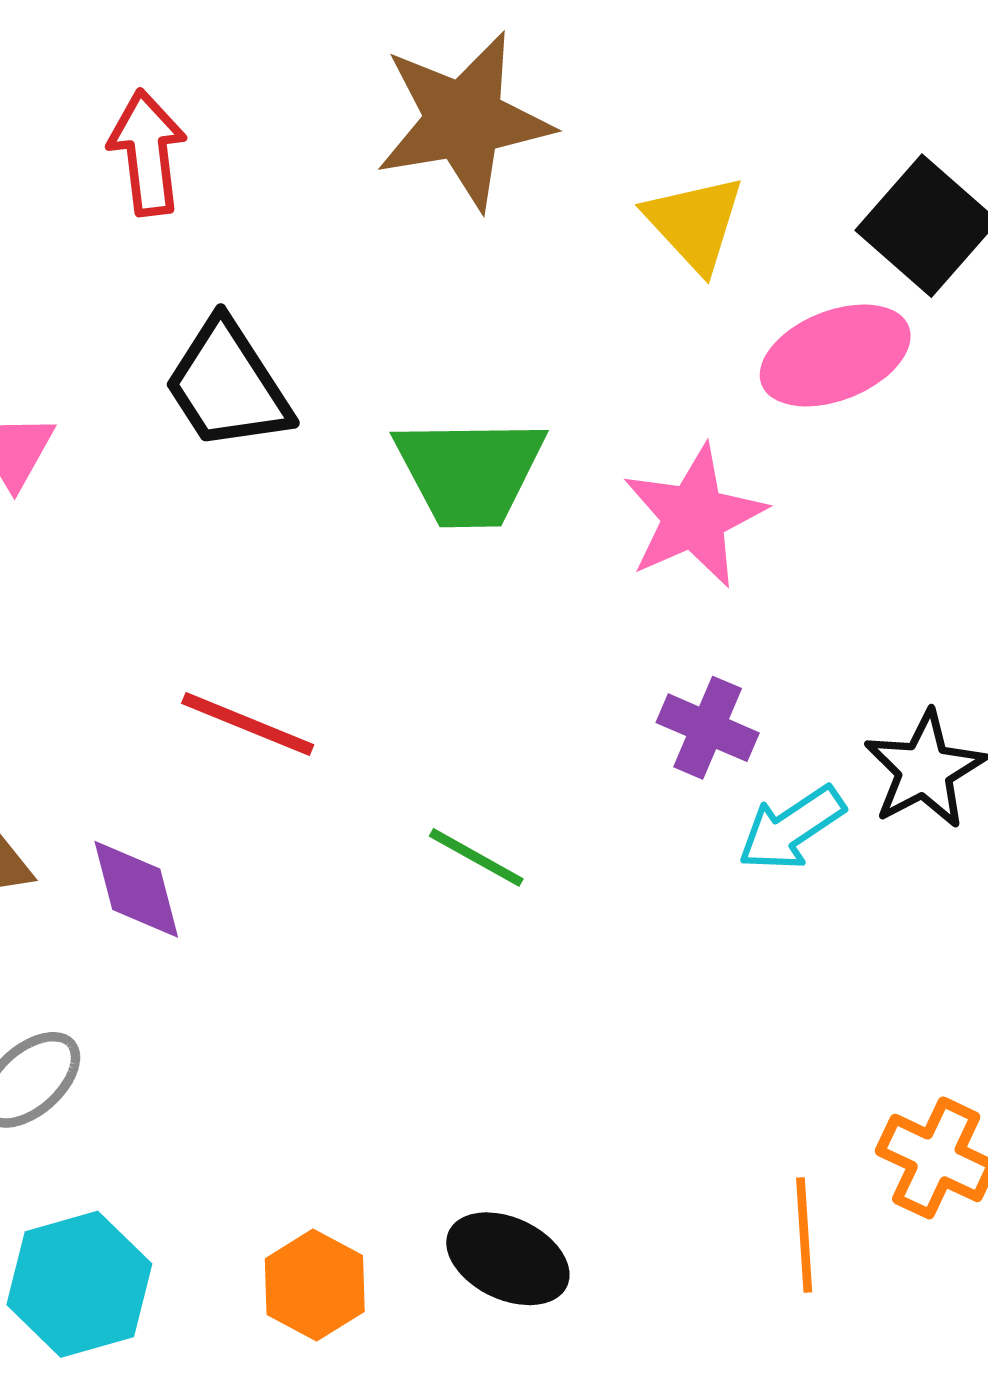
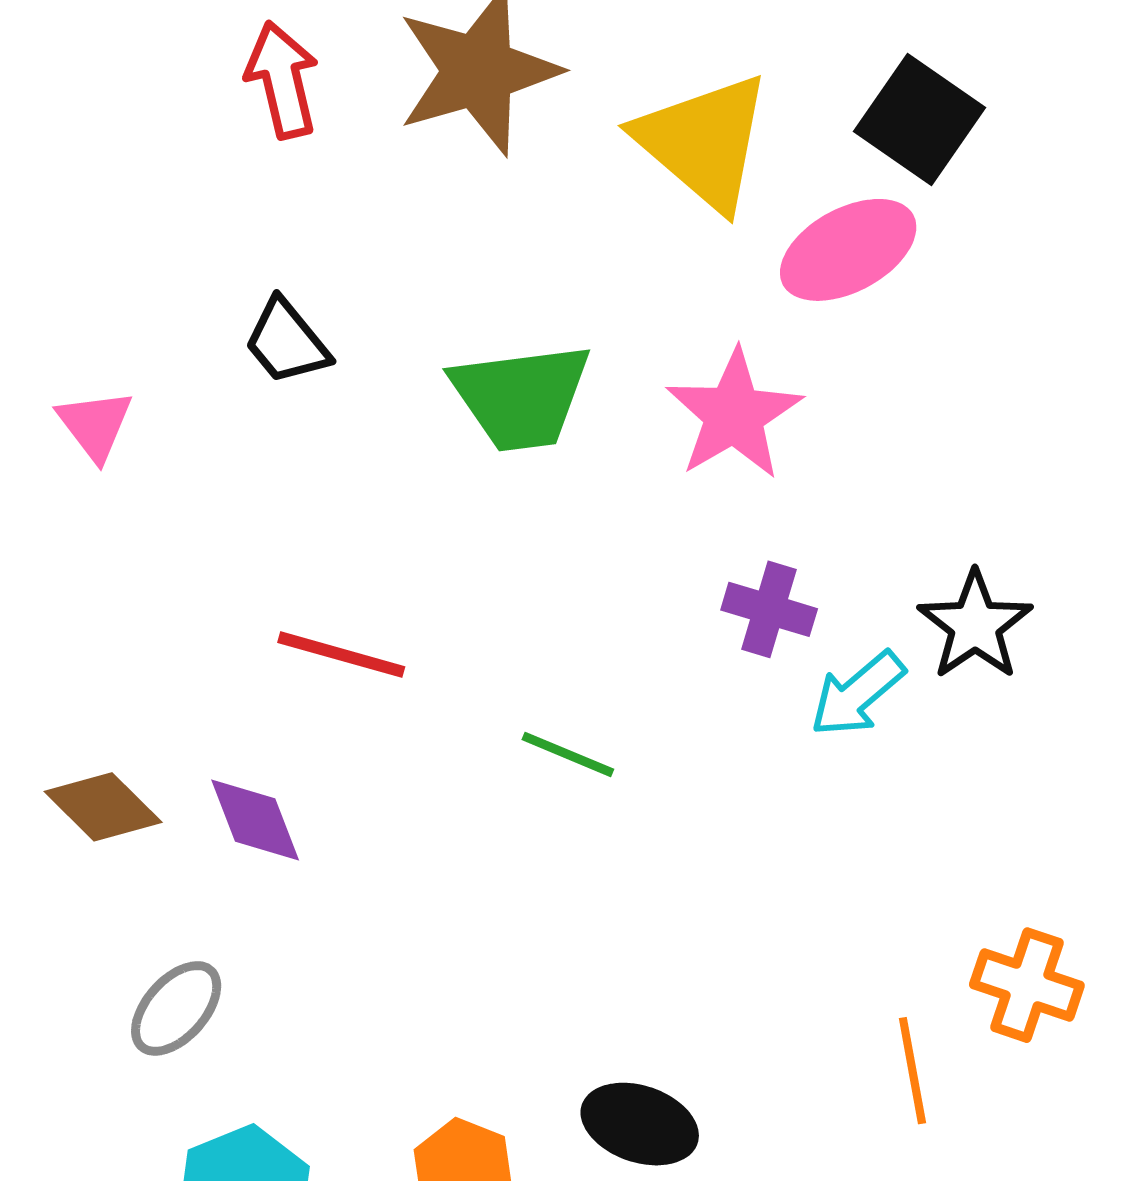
red arrow: (147, 153) -> (282, 80), moved
yellow triangle: (695, 223) -> (704, 142), size x1.5
black trapezoid: (228, 385) -> (287, 342), size x0.7

